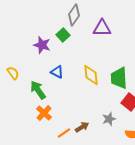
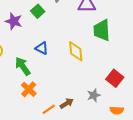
green square: (63, 35) -> (38, 11), moved
purple star: (42, 45) -> (14, 21), moved
green trapezoid: (119, 78) -> (102, 30), moved

